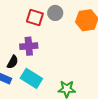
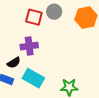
black semicircle: (13, 62) -> (14, 63), turned 32

